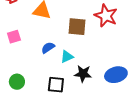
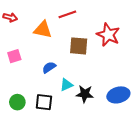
cyan triangle: (67, 57) -> (66, 85), moved
black square: (56, 85) -> (44, 102), moved

